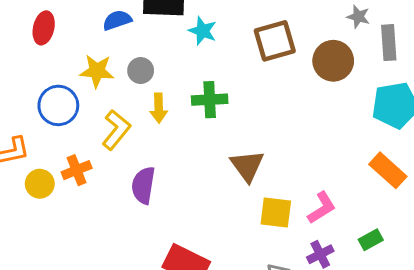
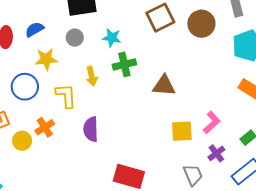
blue semicircle: (117, 20) -> (35, 29), moved
cyan star: (203, 31) -> (112, 38), moved
gray circle: (141, 71) -> (75, 38), moved
yellow L-shape: (116, 130) -> (66, 96), turned -32
brown triangle: (247, 166) -> (164, 86), moved, turned -40

